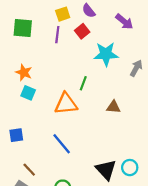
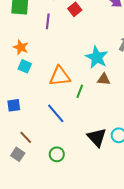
purple line: (57, 35) -> (48, 21), moved
cyan star: (106, 54) -> (97, 57), moved, turned 30
green line: (83, 83) -> (80, 91), moved

